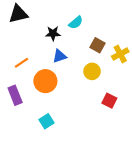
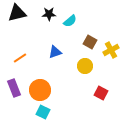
black star: (53, 33) -> (49, 14), moved
orange circle: (45, 81) -> (40, 90), moved
cyan square: (46, 121) -> (43, 112), turned -32

